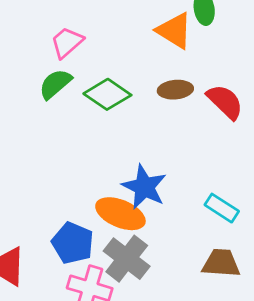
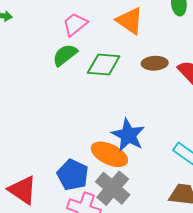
orange triangle: (174, 31) -> (130, 21), moved
green diamond: (107, 94) -> (104, 65), turned -32

